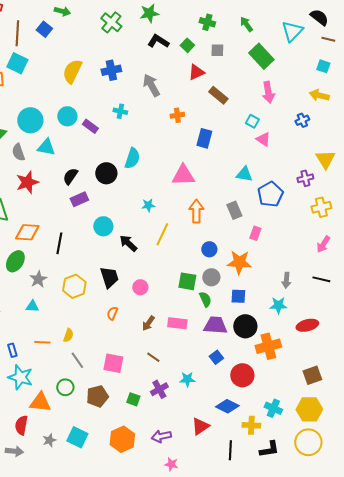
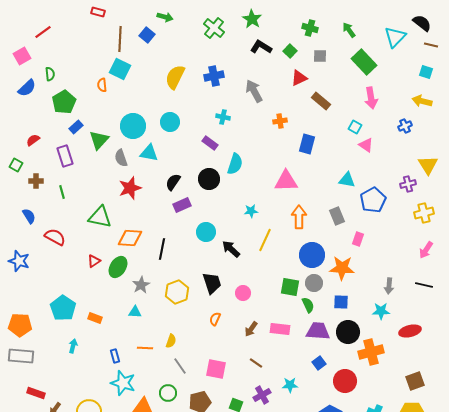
green star: (149, 13) -> (252, 19), turned -30
purple rectangle: (90, 126) -> (210, 143), moved
blue circle: (209, 249) -> (312, 255), size x1.6

